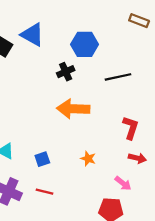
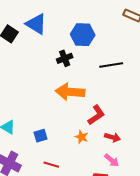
red L-shape: (131, 128) -> (96, 115), moved, turned 35
red arrow: (137, 158) -> (113, 137), moved
red line: (44, 192) -> (51, 165), moved

